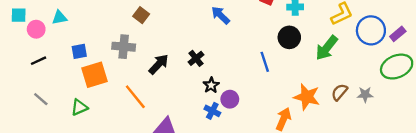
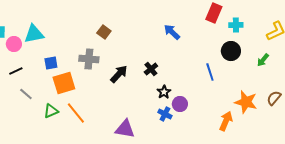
cyan triangle: (59, 18) -> (34, 34), size x1.5
green arrow: (327, 48) -> (263, 60), size x0.6
orange line: (135, 97) -> (76, 113), moved
gray line: (41, 99) -> (26, 94), moved

